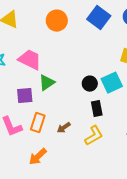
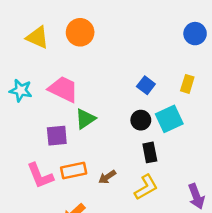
blue square: (99, 18) -> (146, 85), moved, size x0.6
orange circle: (57, 21) -> (80, 32), moved
orange rectangle: (38, 123) -> (74, 171), turned 60

